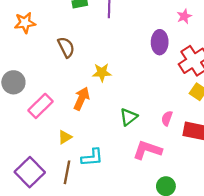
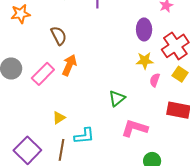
yellow star: (102, 73) -> (145, 61), moved
orange arrow: (82, 99) -> (69, 65), moved
pink rectangle: (40, 106) -> (43, 74), moved
pink semicircle: (167, 118) -> (155, 80), moved

